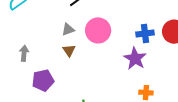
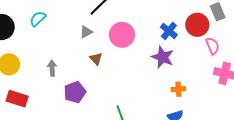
gray triangle: (68, 29) -> (86, 32), moved
blue cross: (145, 34) -> (169, 31), turned -36

